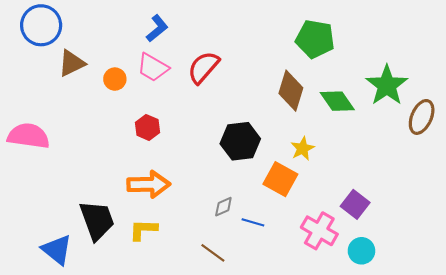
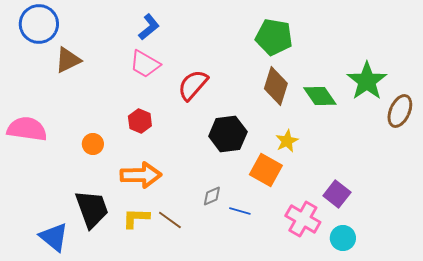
green pentagon: (315, 39) -> (274, 37), moved
red semicircle: (203, 67) -> (193, 85), moved
orange circle: (115, 79) -> (93, 144), moved
brown line: (213, 253) -> (170, 220), moved

